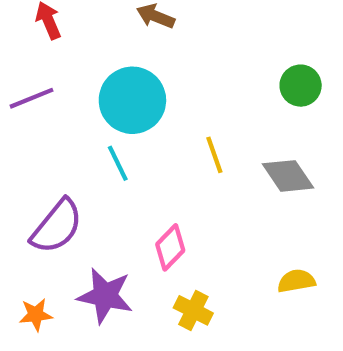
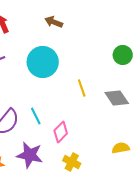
cyan line: (118, 163) -> (36, 116), moved

